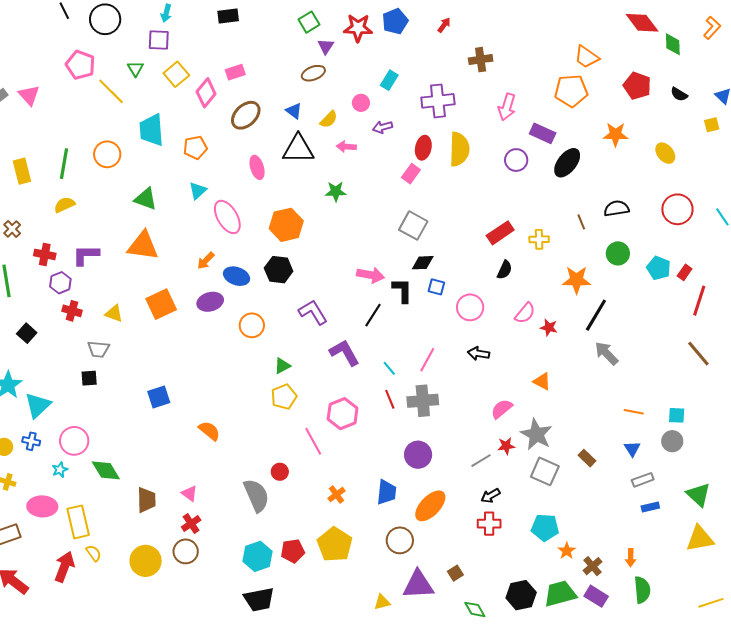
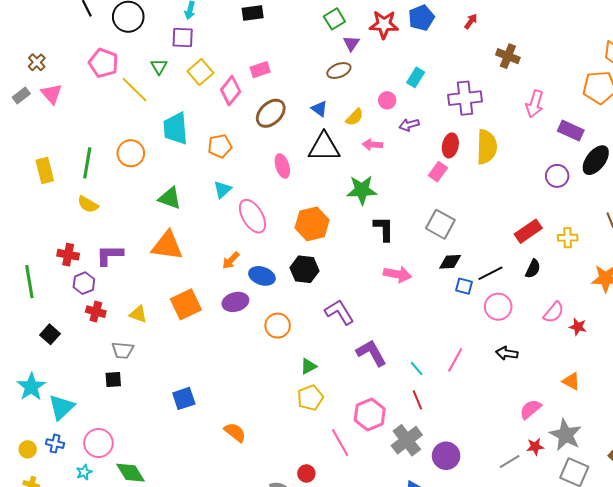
brown cross: (481, 60) -> (508, 56), turned 30
purple circle: (516, 160) -> (557, 176), moved
green star: (336, 192) -> (362, 190), size x1.4
yellow semicircle: (64, 205) -> (88, 204), turned -125
brown cross: (12, 229) -> (37, 62), moved
black L-shape: (402, 290) -> (384, 229), moved
black line: (373, 315) -> (490, 273), moved, turned 30
gray cross: (423, 401) -> (407, 440), moved, turned -32

